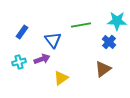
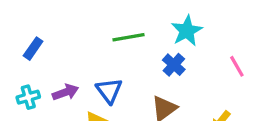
cyan star: (117, 21) -> (187, 31), turned -30
blue triangle: (53, 40) -> (109, 91), moved

